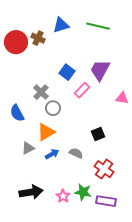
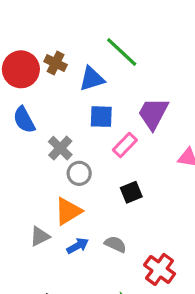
blue triangle: (61, 25) -> (92, 79), moved
green line: (98, 26) -> (122, 52), moved, turned 30
blue square: (67, 72) -> (101, 117), turned -35
blue semicircle: (17, 113) -> (24, 120), moved
black square: (98, 134) -> (131, 192), moved

